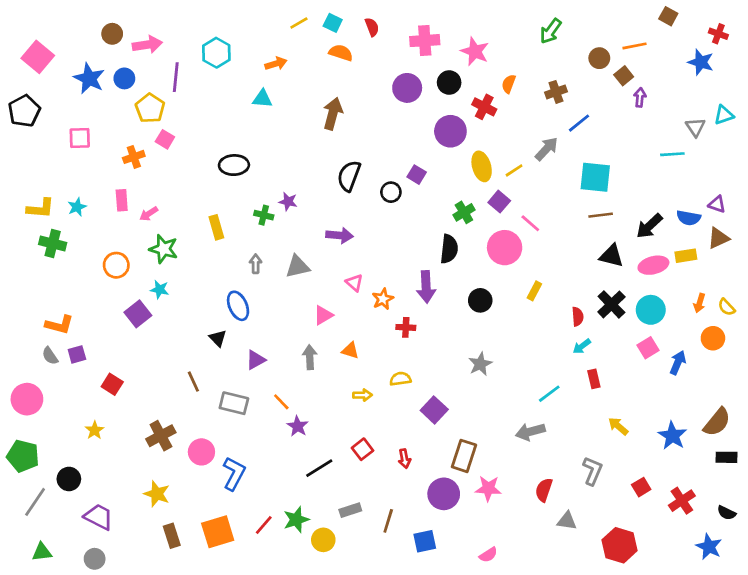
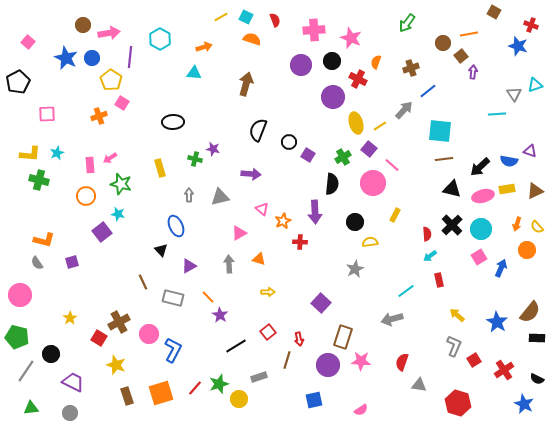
pink square: (38, 57) -> (28, 42), size x0.6
pink square: (80, 138) -> (47, 114), moved
purple square: (417, 175) -> (308, 155), moved
pink rectangle: (122, 200) -> (90, 165), moved
brown triangle: (718, 238) -> (535, 191), moved
purple square: (77, 354) -> (72, 262), moved
yellow semicircle: (400, 379) -> (370, 242), moved
red square: (112, 384) -> (99, 338), moved
gray L-shape: (593, 471) -> (454, 346), moved
brown line: (388, 521) -> (287, 360), moved

